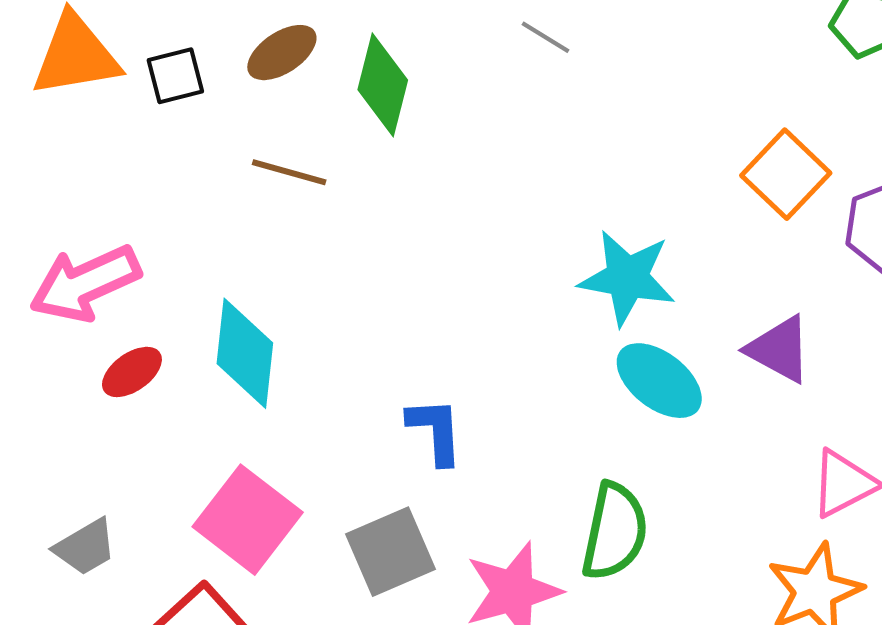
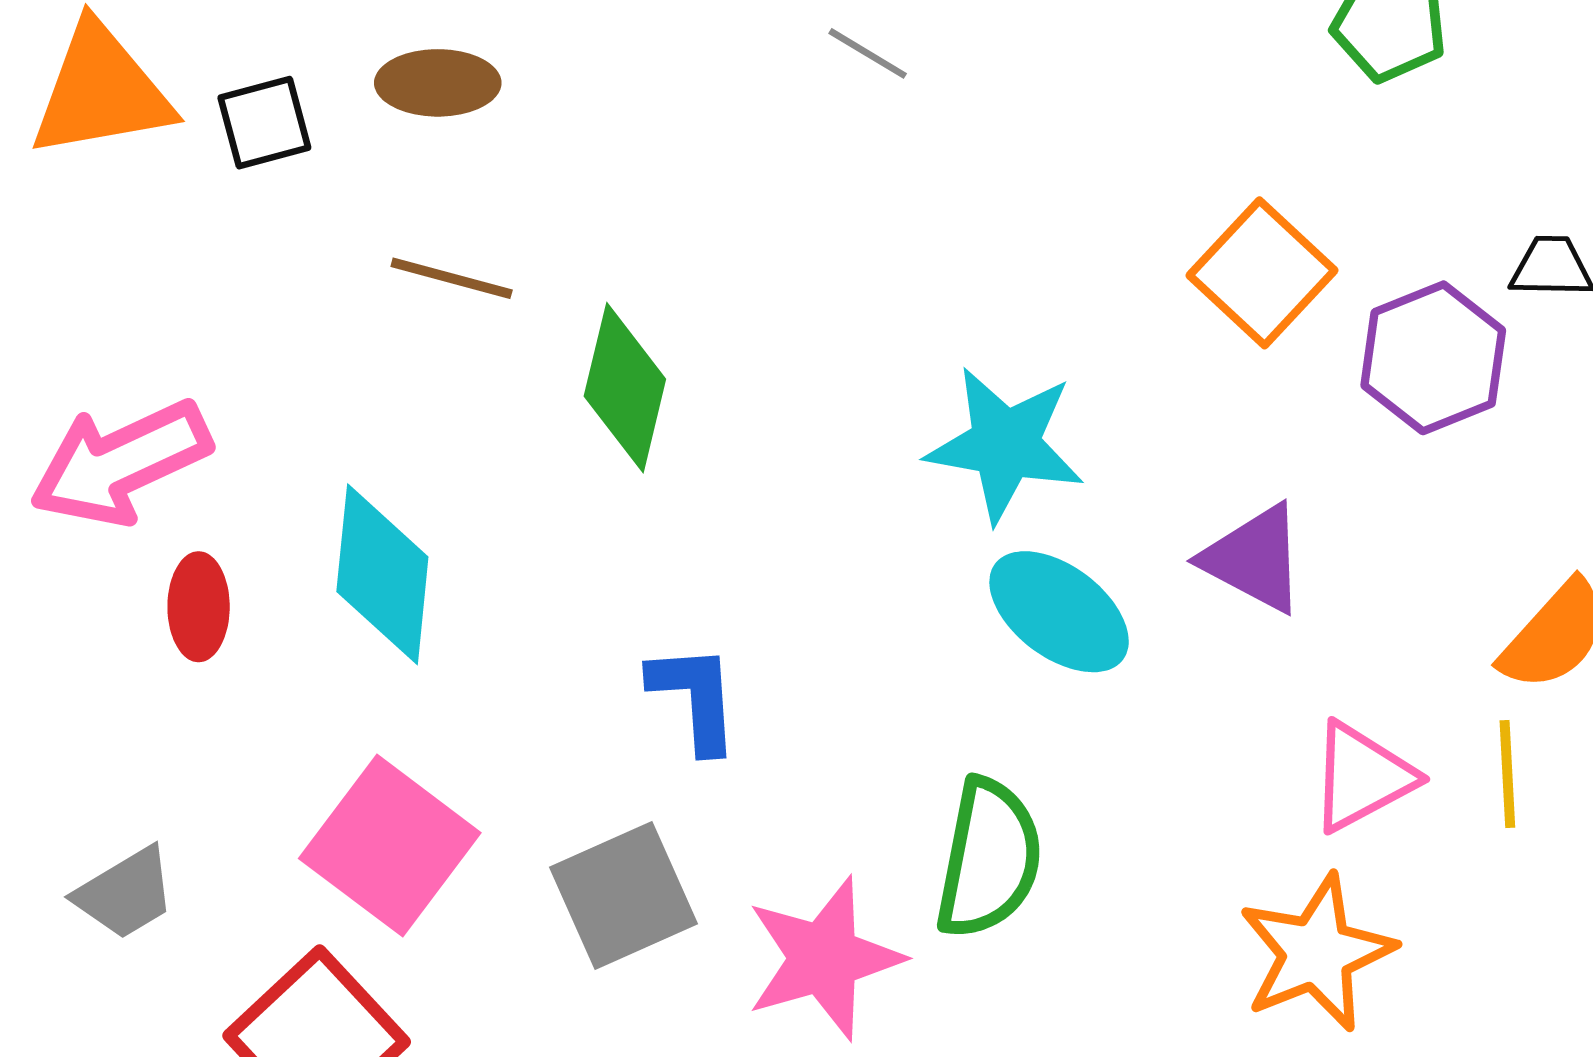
brown ellipse: (282, 53) -> (438, 83), turned 34
green diamond: (383, 85) -> (625, 388), moved
red ellipse: (132, 372) -> (199, 607), turned -54

